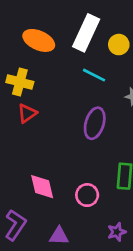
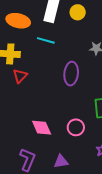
cyan line: (94, 75) -> (46, 40), moved

